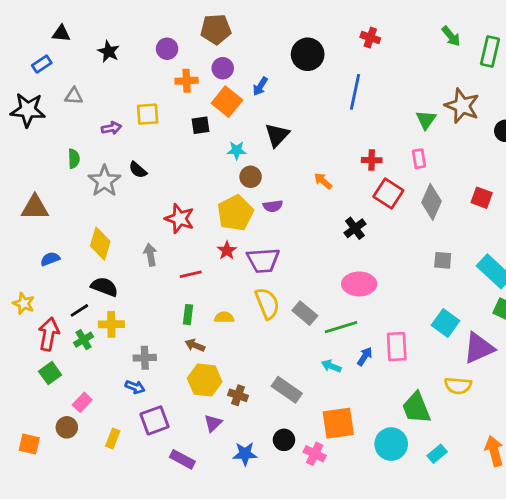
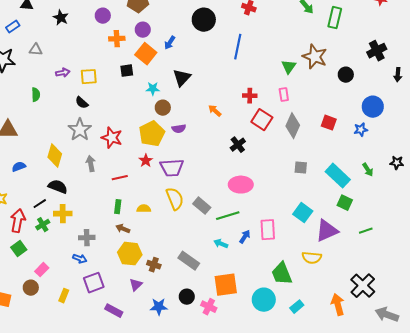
yellow square: (148, 114) -> (89, 77), moved
gray star: (104, 181) -> (80, 130), moved

